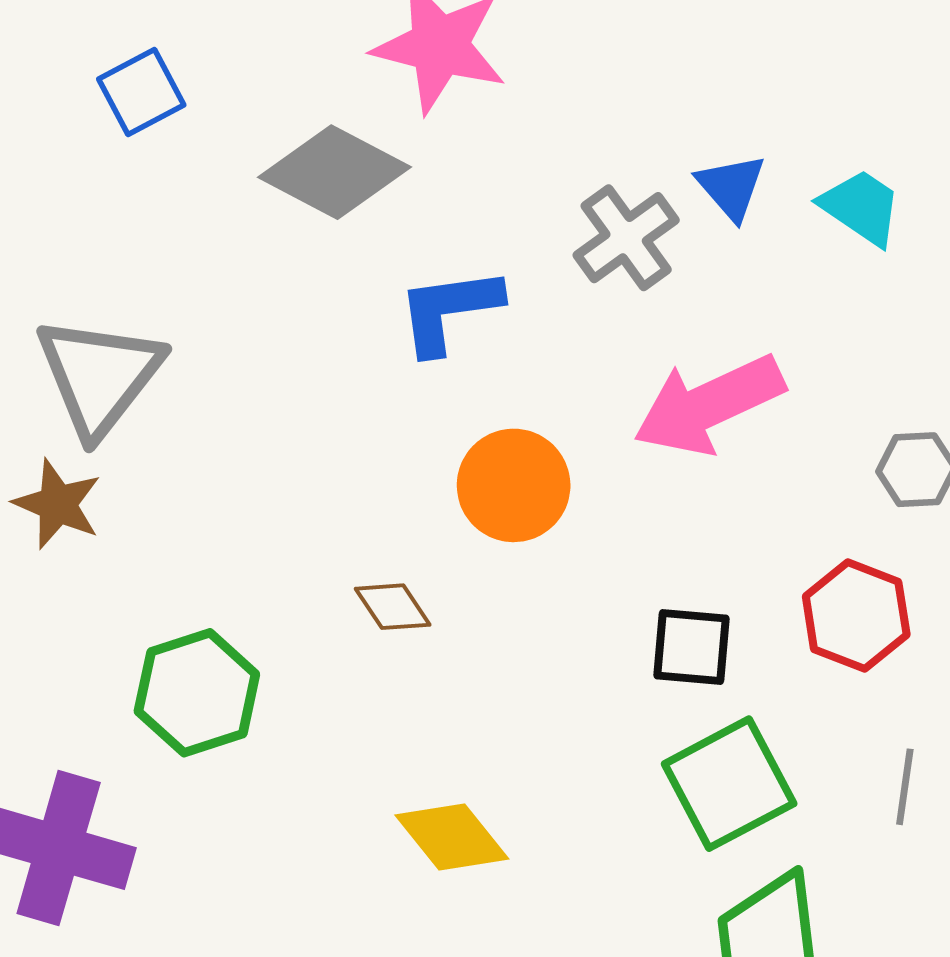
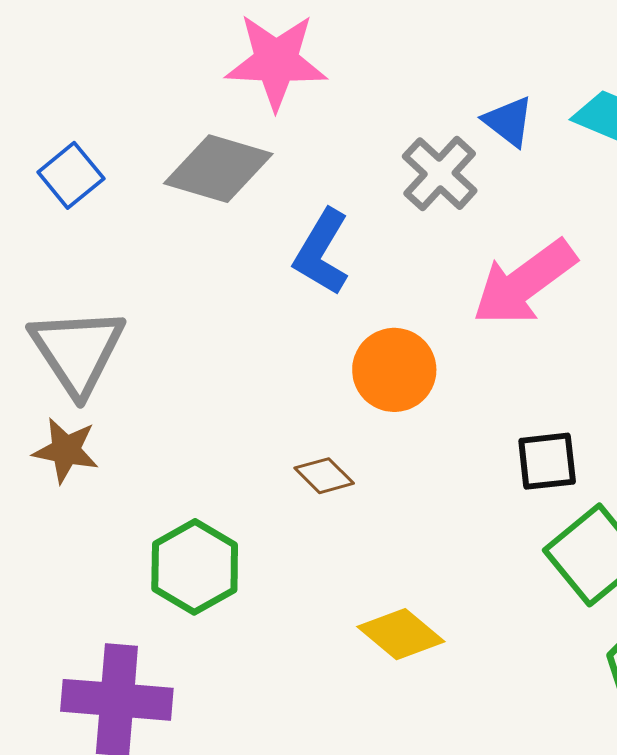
blue square: (141, 92) -> (71, 175), moved
blue L-shape: (449, 310) -> (322, 252), turned -40

